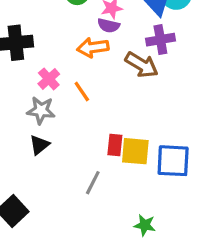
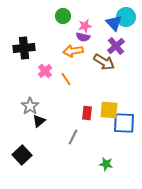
purple cross: (160, 40) -> (116, 46), turned -30
gray star: (41, 110) -> (30, 106), moved, turned 30
black triangle: (39, 145) -> (39, 121), moved
yellow square: (135, 151) -> (109, 110), moved

